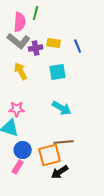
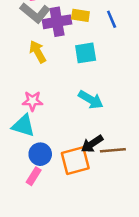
purple cross: (36, 48) -> (57, 22), size x1.5
brown line: (64, 142) -> (113, 150), moved
black arrow: (60, 172) -> (92, 144), moved

